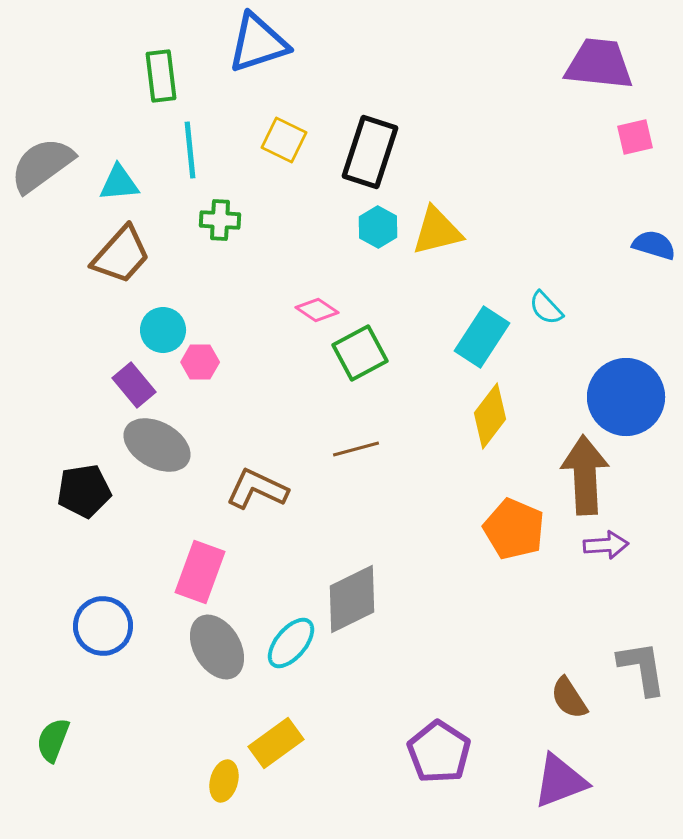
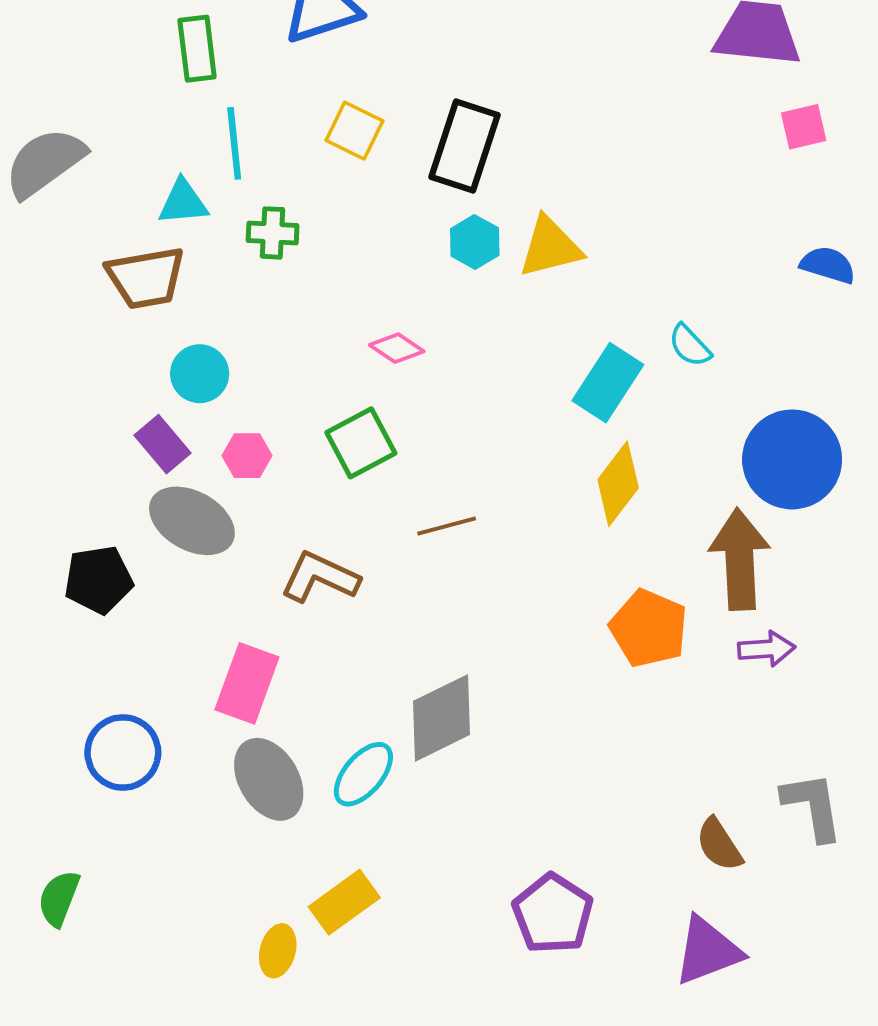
cyan triangle: (119, 183) -> (183, 202), moved
brown trapezoid: (121, 255) -> (146, 278), turned 38
green square: (360, 353) -> (361, 443), moved
pink hexagon: (200, 362) -> (247, 456), moved

